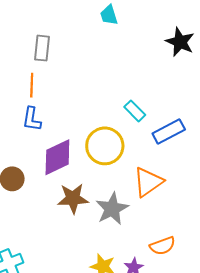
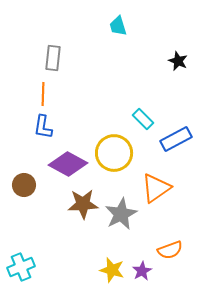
black star: (180, 42) -> (178, 61), moved, size x0.7
purple diamond: (57, 157) -> (68, 164), turned 54

